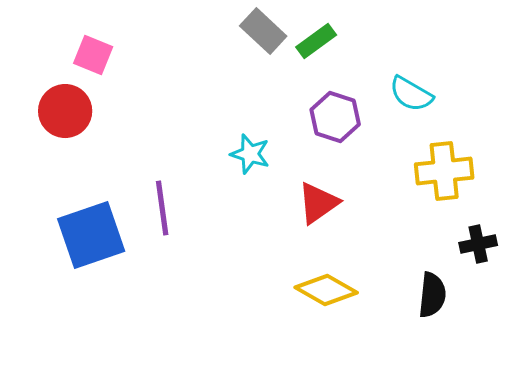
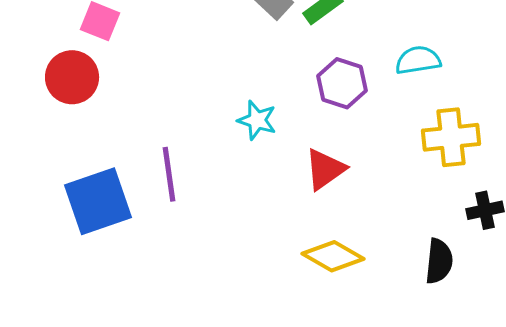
cyan semicircle: (411, 94) -> (418, 60), turned 141

